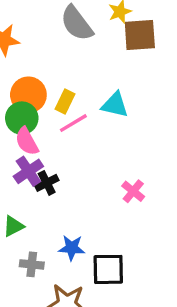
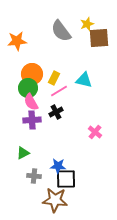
purple cross: (28, 171) -> (32, 120), turned 30
black cross: (47, 183) -> (56, 112), moved
black square: (108, 269) -> (66, 179), moved

